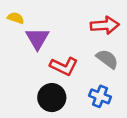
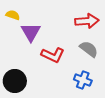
black circle: (52, 98) -> (15, 81), moved

